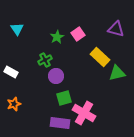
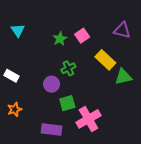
green cross: (45, 60) -> (68, 68), moved
purple circle: (56, 76) -> (52, 84), moved
pink cross: (84, 113) -> (88, 119), turned 30
purple rectangle: (60, 123) -> (52, 129), moved

